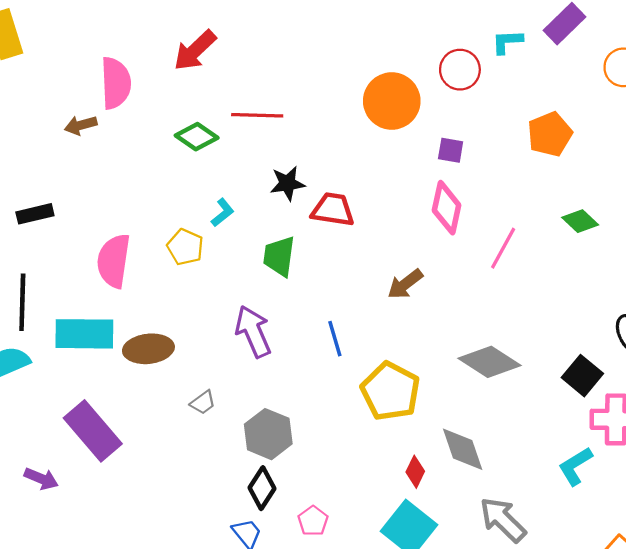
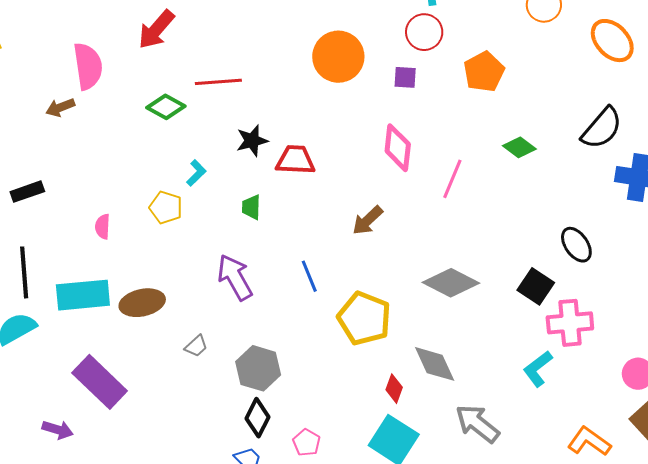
red circle: (460, 70) -> (424, 32), moved
purple square: (451, 150) -> (405, 77), moved
green trapezoid: (279, 256) -> (251, 207), size x0.7
pink semicircle: (114, 261) -> (103, 227), size x0.5

